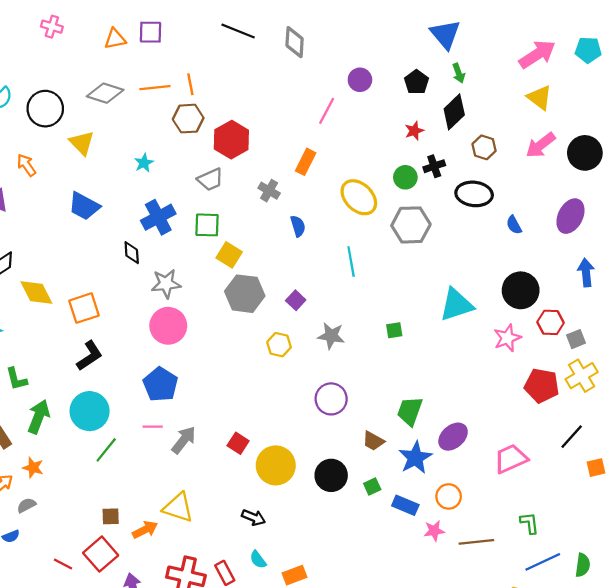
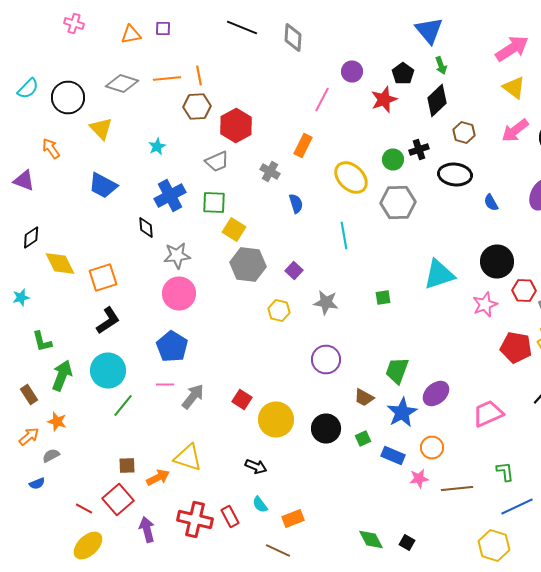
purple square: (151, 32) -> (163, 28), size x0.7
red star: (414, 131) -> (384, 100), moved, size x1.5

